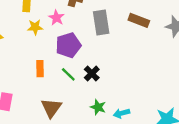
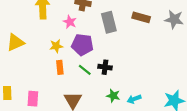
yellow star: (35, 27) -> (56, 46), moved
purple pentagon: (68, 45) -> (82, 45), turned 30
black cross: (92, 74) -> (105, 67), turned -32

